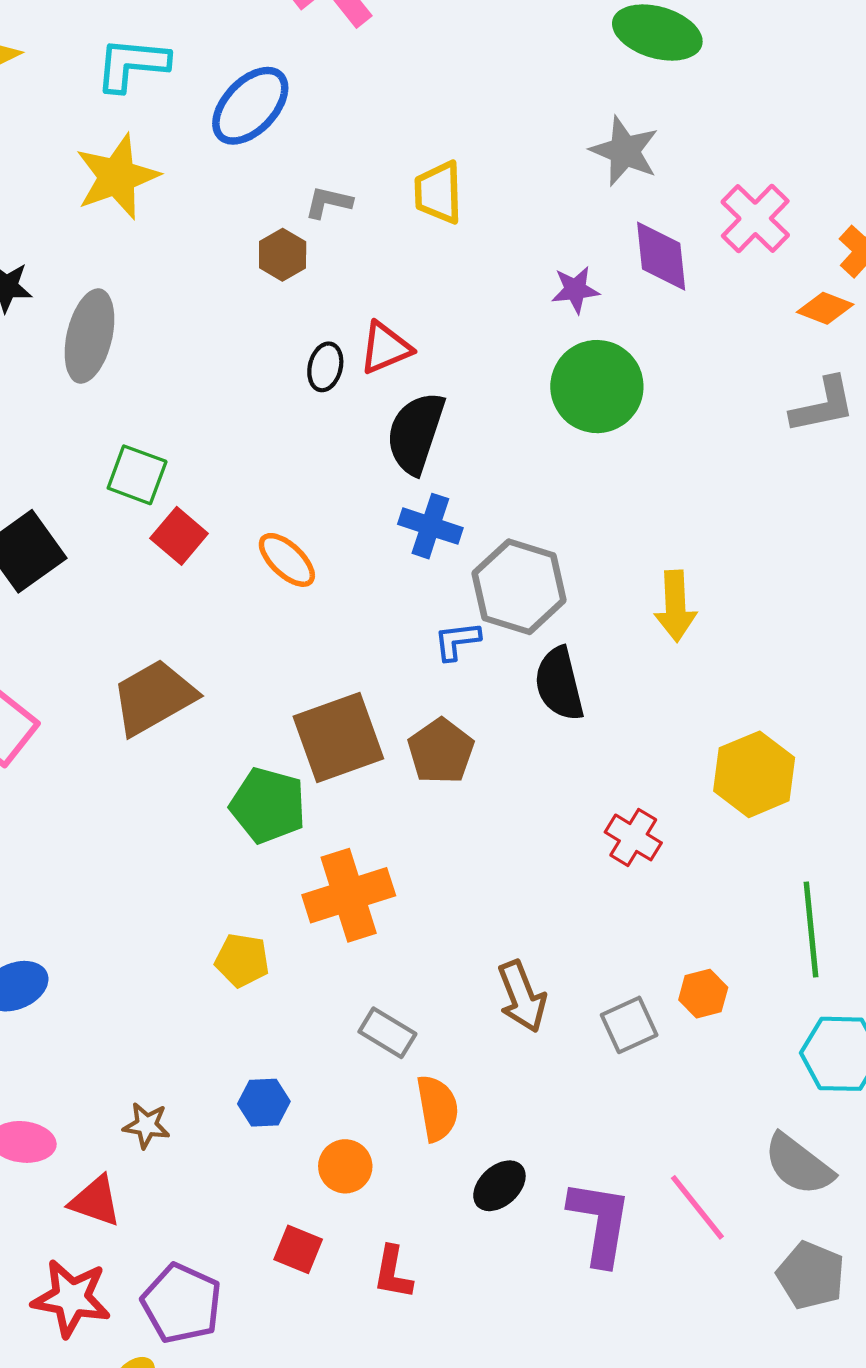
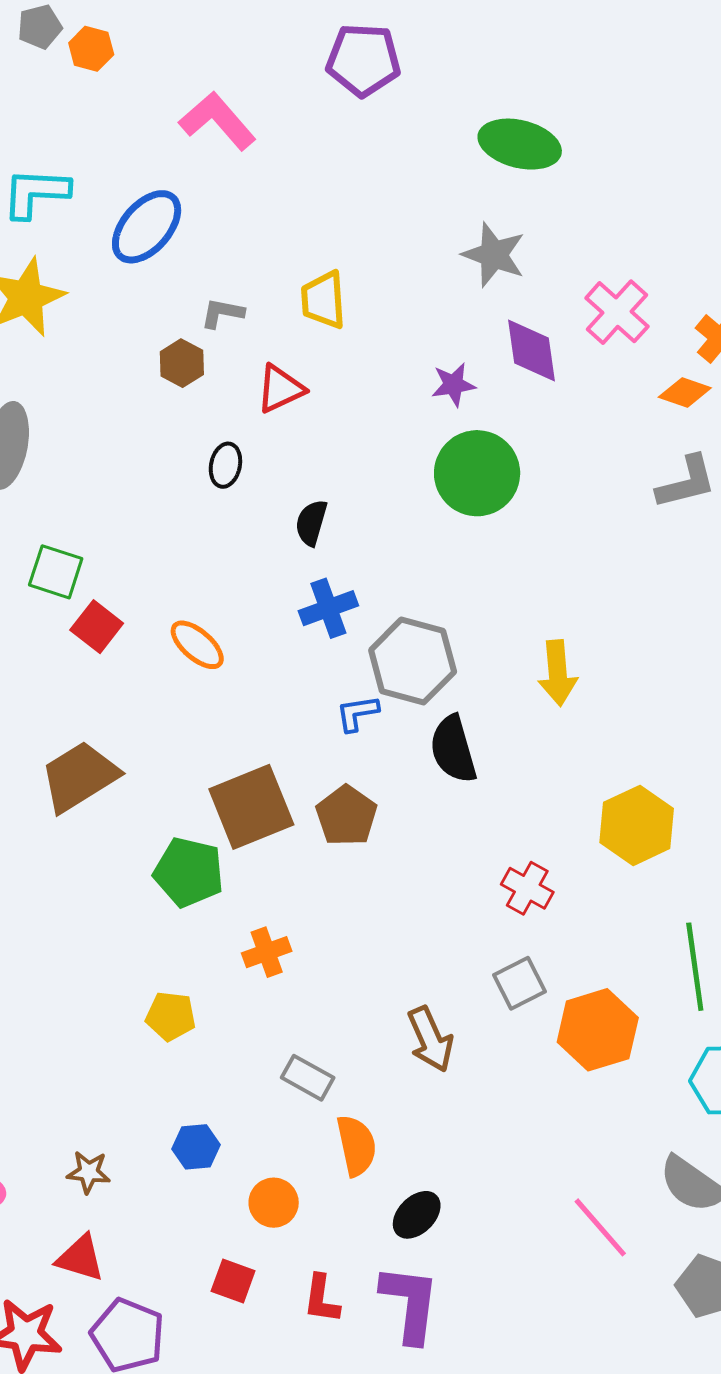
red triangle: (385, 348) -> (280, 389), moved
black semicircle: (416, 433) -> (311, 523), size x0.6
blue cross: (430, 526) -> (328, 608), turned -36
orange cross: (349, 895) -> (267, 952), size x0.6
orange hexagon: (703, 994) -> (598, 1030), size x1.8
gray square: (629, 1025) -> (519, 983), moved
red triangle: (95, 1201) -> (80, 1258), moved
purple L-shape: (600, 1222) -> (410, 1304), moved

